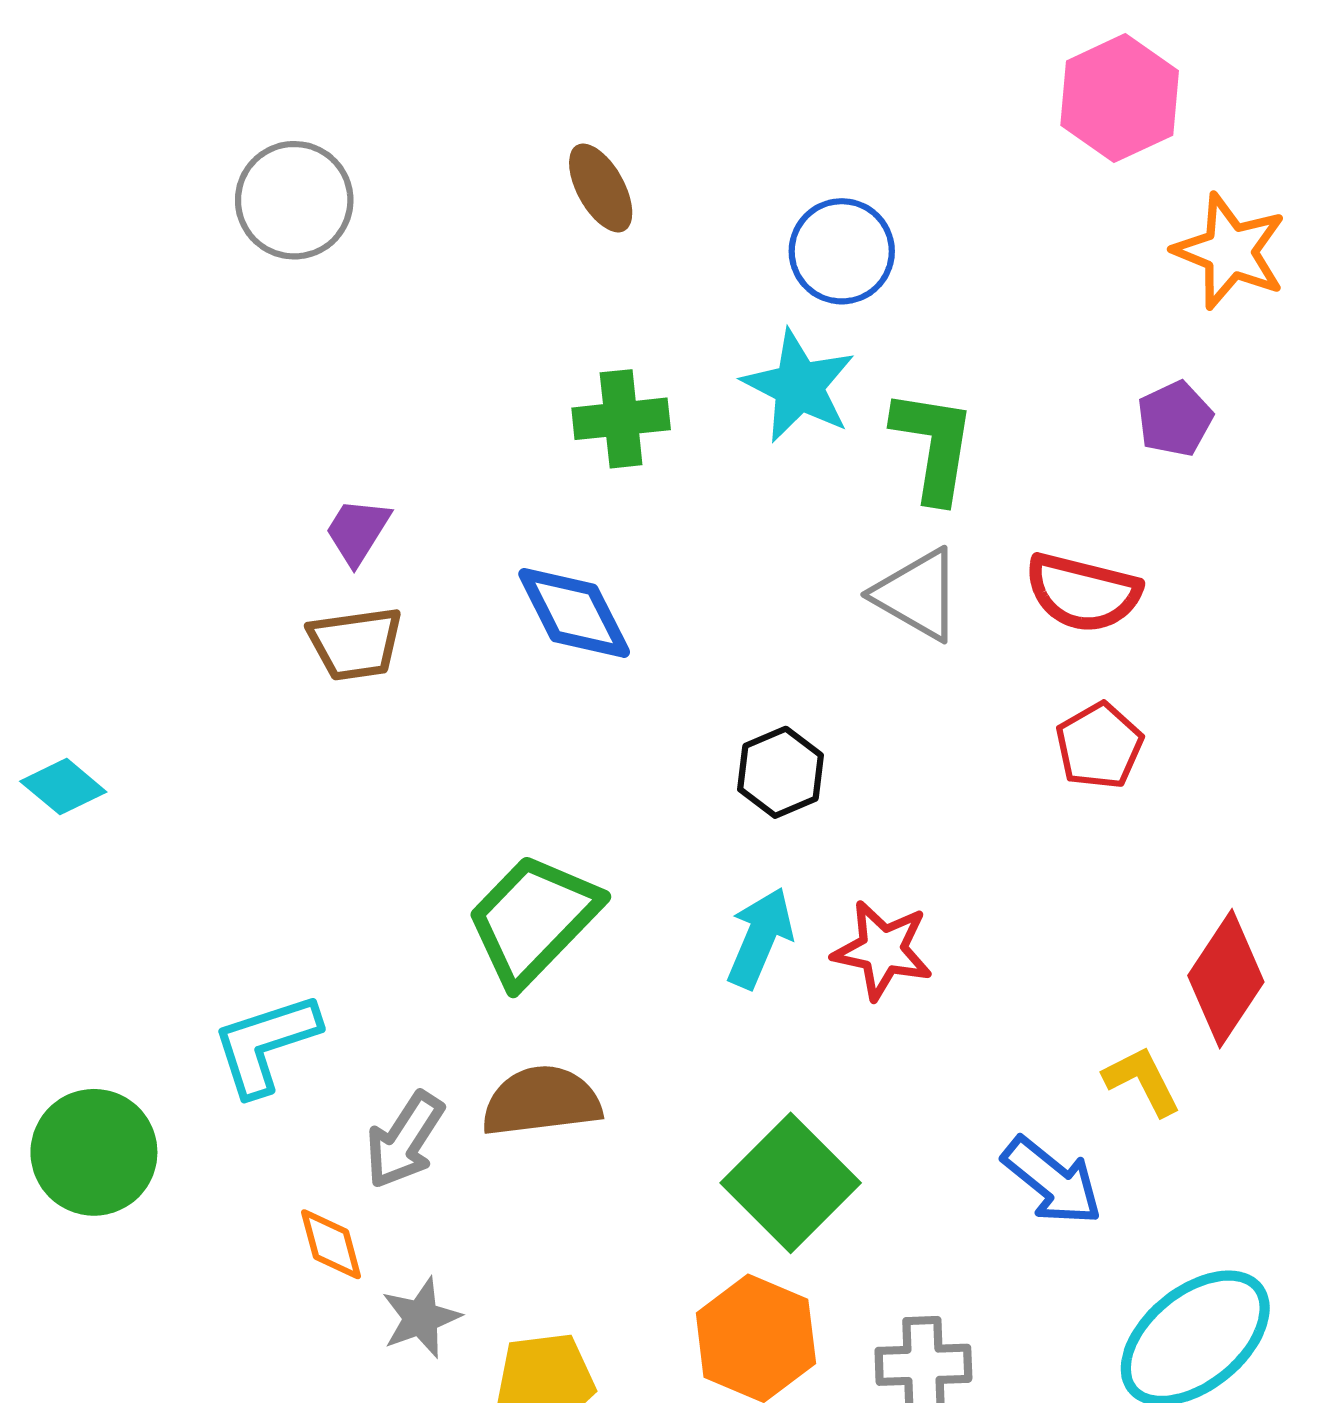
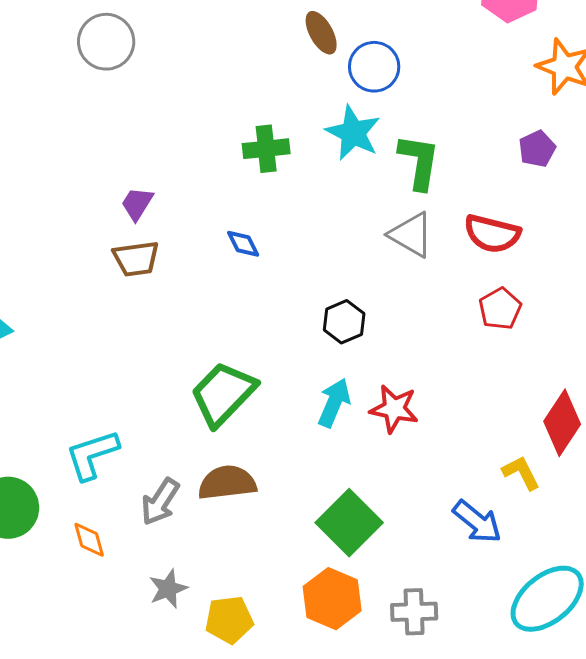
brown ellipse: (601, 188) -> (321, 33), moved
blue diamond: (574, 613) -> (243, 244), size x0.6
orange diamond: (331, 1244) -> (89, 540), moved

